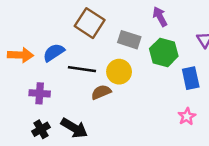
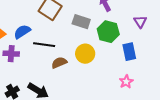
yellow circle: (119, 72) -> (85, 54), moved
purple cross: (40, 93) -> (11, 54), moved

